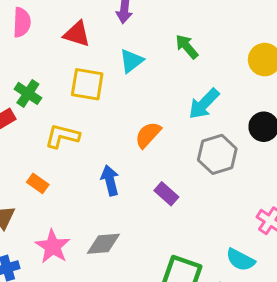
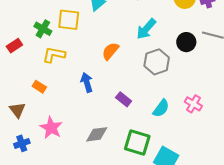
green cross: (28, 93) -> (43, 29), moved
purple rectangle: (166, 194) -> (124, 99), moved
gray diamond: (103, 244) -> (97, 134), moved
cyan semicircle: (241, 260) -> (161, 108), moved, turned -78

